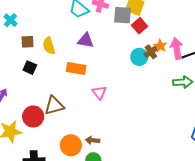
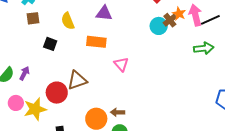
brown square: (27, 42) -> (33, 18), moved

